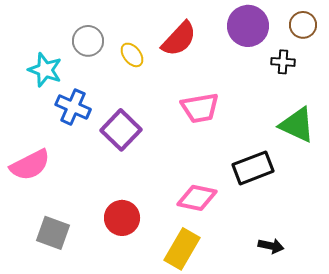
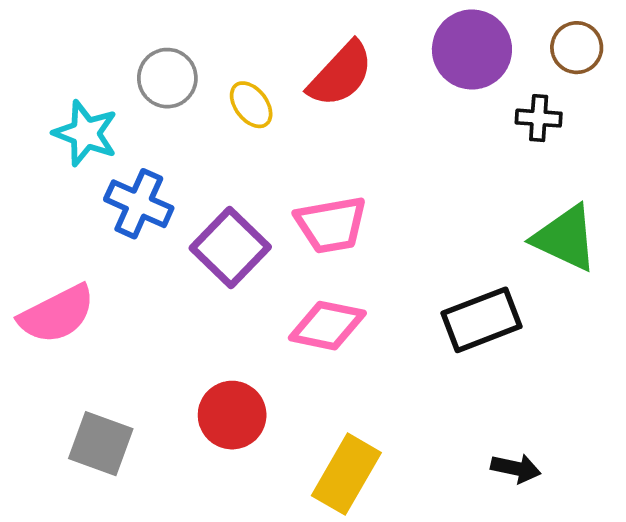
pink trapezoid: (200, 108) -> (331, 225), moved
pink diamond: (197, 198) -> (327, 326), moved

